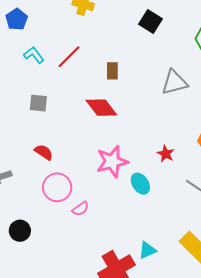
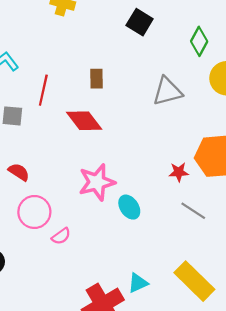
red line: (69, 57) -> (43, 90), moved, turned -32
red star: (166, 154) -> (179, 172), moved, turned -30

